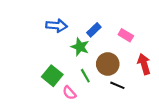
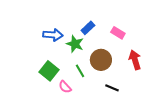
blue arrow: (57, 26) -> (53, 35), moved
black line: (117, 85) -> (112, 88), moved

